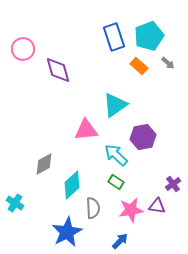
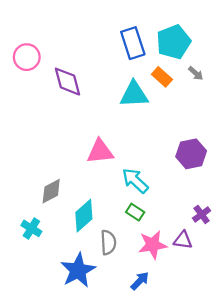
cyan triangle: (115, 105) -> (134, 94), moved, turned 32
purple hexagon: (143, 137) -> (191, 154), moved
cyan cross: (15, 203) -> (31, 228), moved

